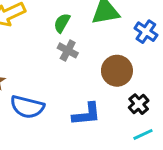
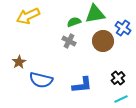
green semicircle: (62, 23) -> (74, 22), moved, turned 40
brown circle: (117, 71) -> (103, 41), moved

